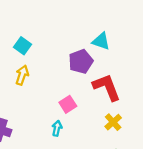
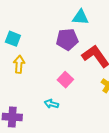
purple pentagon: (81, 61) -> (67, 39), turned 30
cyan arrow: (57, 128) -> (51, 104), moved, turned -72

